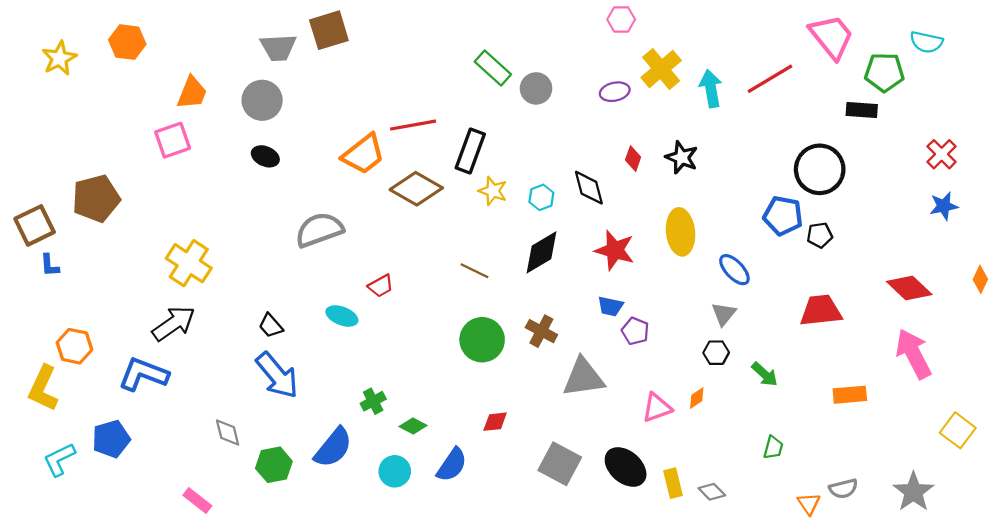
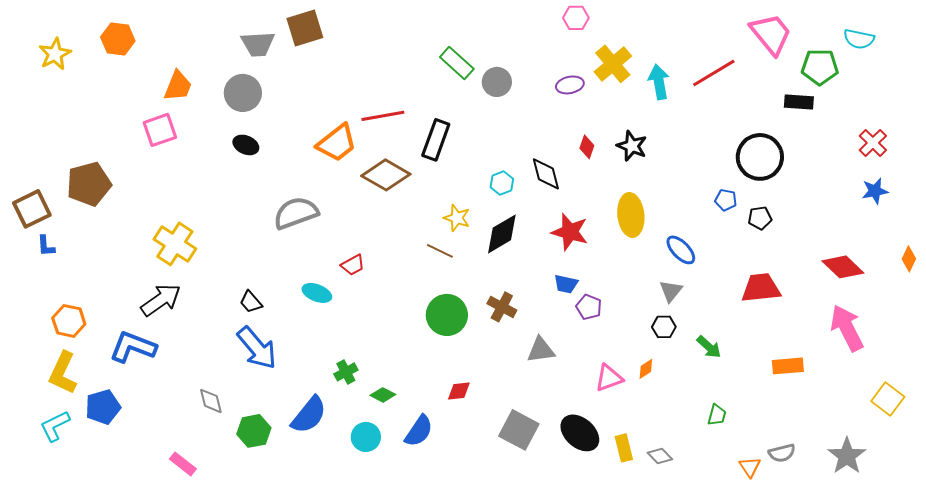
yellow star: (493, 191) -> (457, 218), moved
blue pentagon: (783, 216) -> (726, 200), size x0.6
gray triangle: (583, 377) -> (541, 350), size x0.7
yellow L-shape: (43, 388) -> (63, 373), moved

